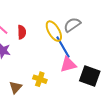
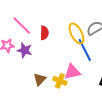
pink triangle: (68, 65) -> (72, 72), moved
brown triangle: (16, 87) -> (40, 79), moved

